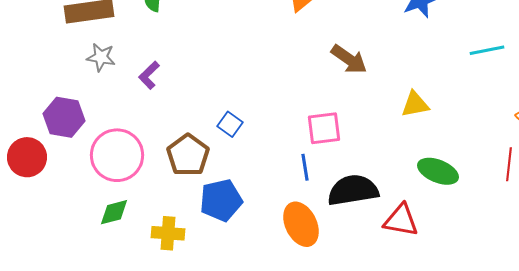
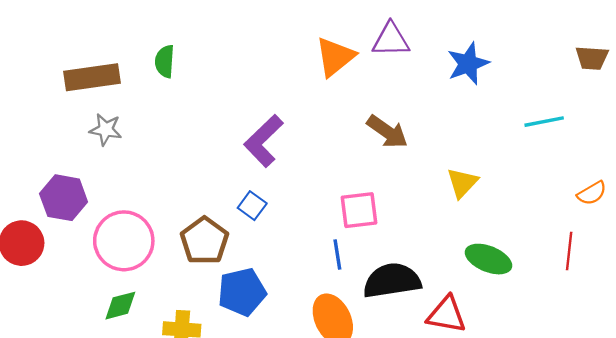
purple L-shape: (149, 75) -> (264, 141), moved, size x1.6
yellow triangle: (415, 104) -> (462, 183), turned -36

